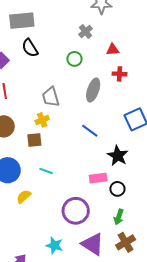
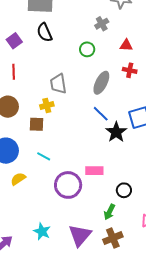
blue line: (90, 131) -> (101, 114), moved
black star: (118, 156) -> (116, 132), moved
black circle: (117, 189) -> (124, 190), moved
purple circle: (76, 211) -> (68, 185), moved
purple triangle: (93, 244) -> (80, 235), turned 30

